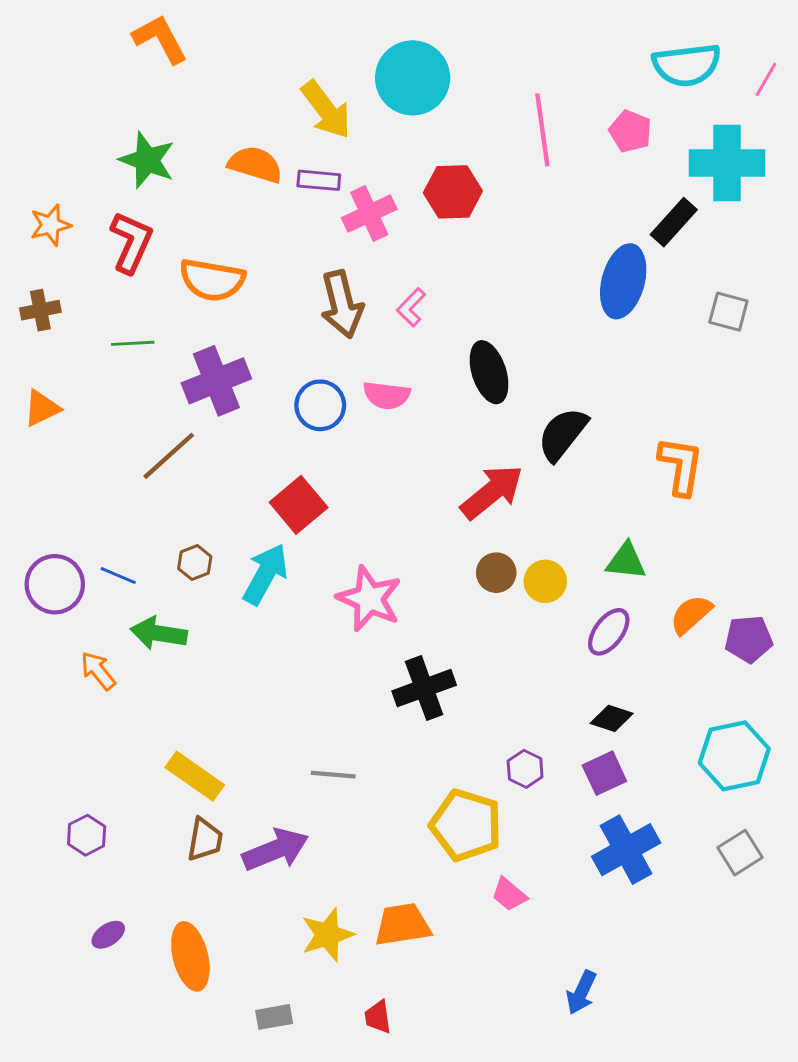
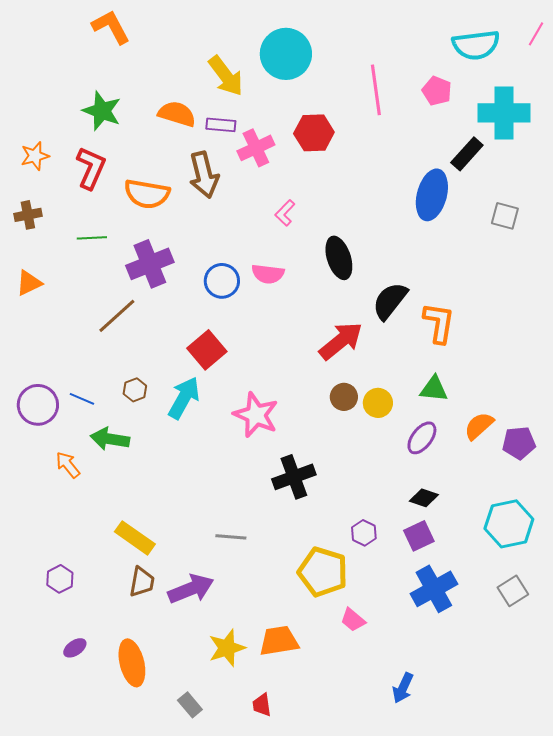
pink line: (766, 79) -> (536, 34), moved
brown arrow: (342, 304) -> (204, 175), moved
orange L-shape: (681, 466) -> (439, 323), moved
gray rectangle: (274, 1017) -> (190, 705), turned 60

